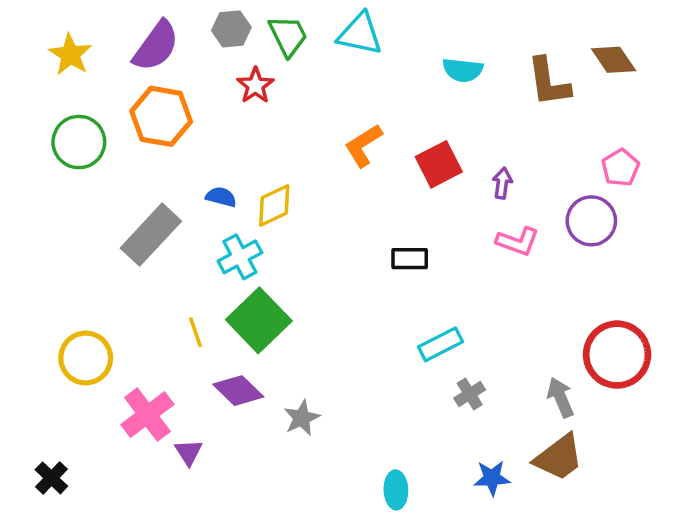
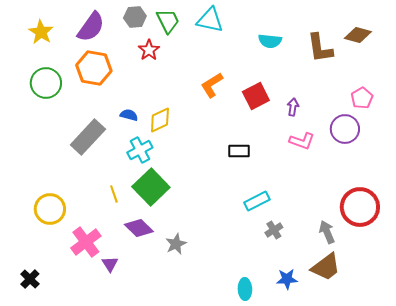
brown diamond: (614, 60) -> (358, 35), turned -40
cyan ellipse: (396, 490) -> (245, 289), moved

